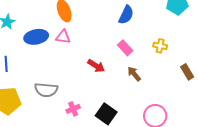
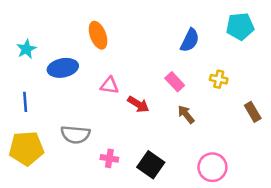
blue semicircle: (126, 15) -> (190, 40), moved
pink triangle: (63, 37) -> (109, 85), moved
pink cross: (73, 109) -> (109, 158), turned 32

